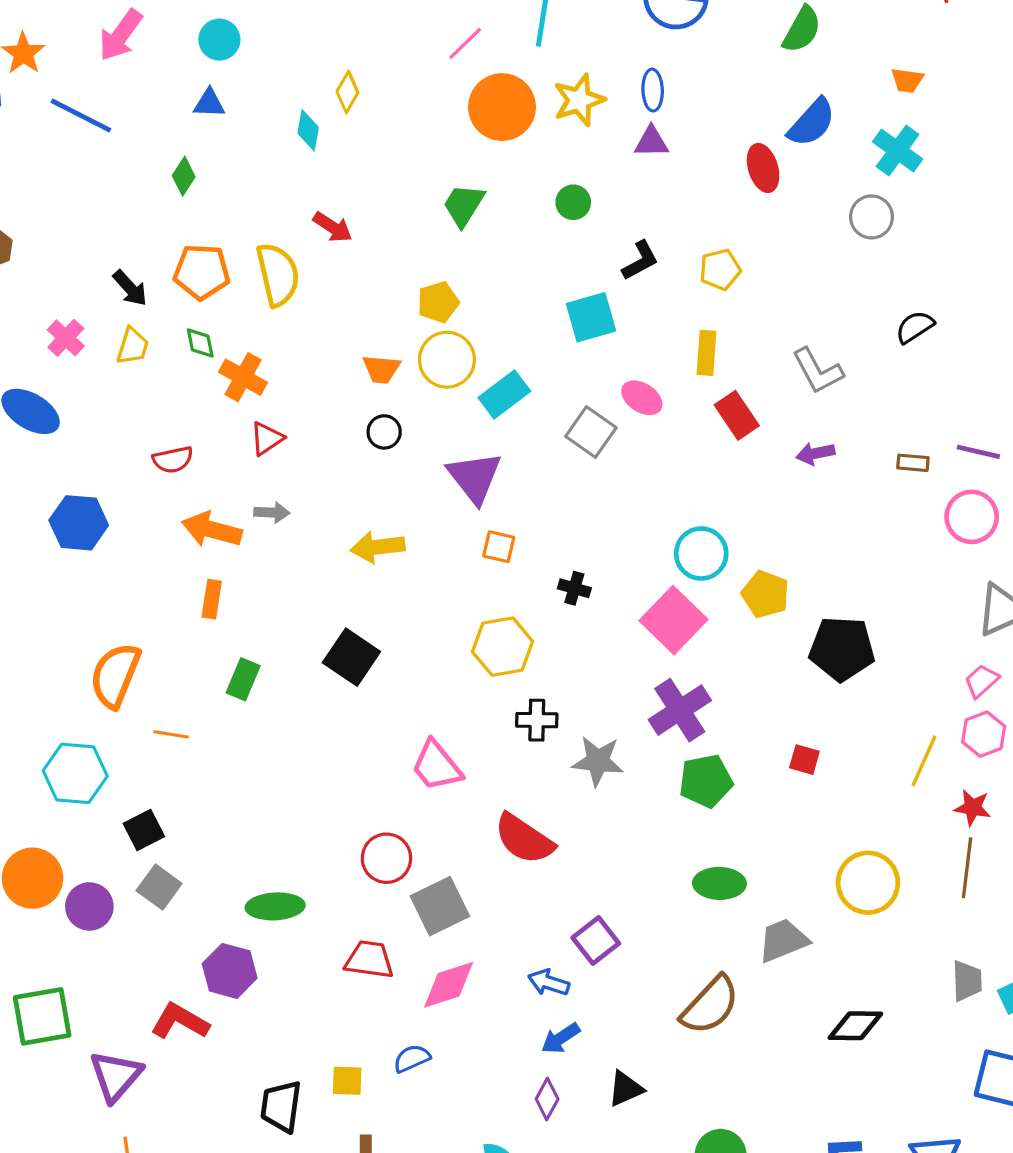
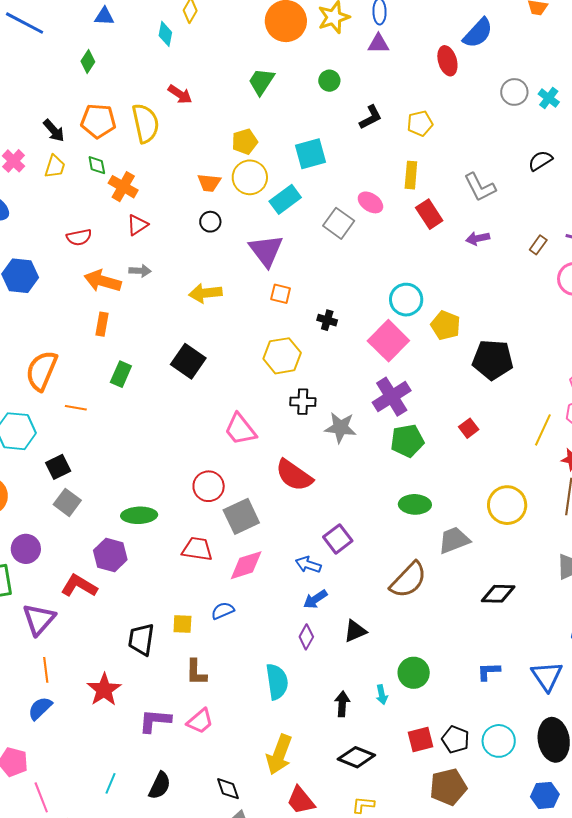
cyan cross: (898, 150) -> (549, 98), moved, size x0.7
cyan square: (591, 317) -> (311, 154), moved
brown rectangle: (913, 463) -> (538, 245), turned -60
red square: (804, 760) -> (469, 428), turned 36
purple circle: (89, 906) -> (26, 549), moved

